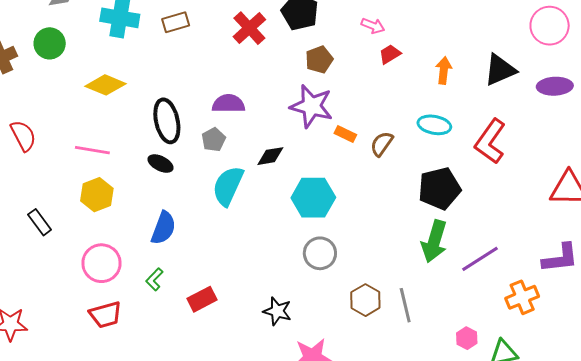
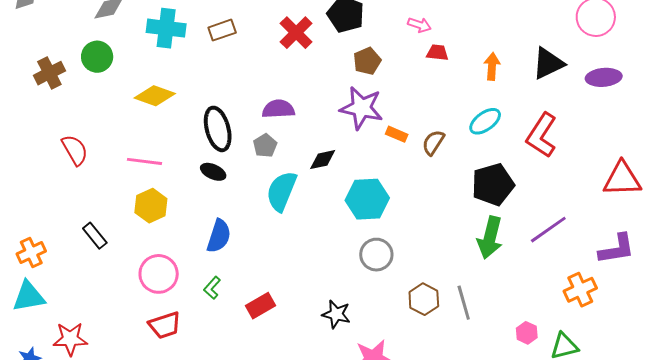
red trapezoid: (390, 54) -> (437, 53), turned 40
cyan ellipse: (434, 125) -> (485, 121), turned -44
purple line: (480, 259) -> (548, 230), moved

